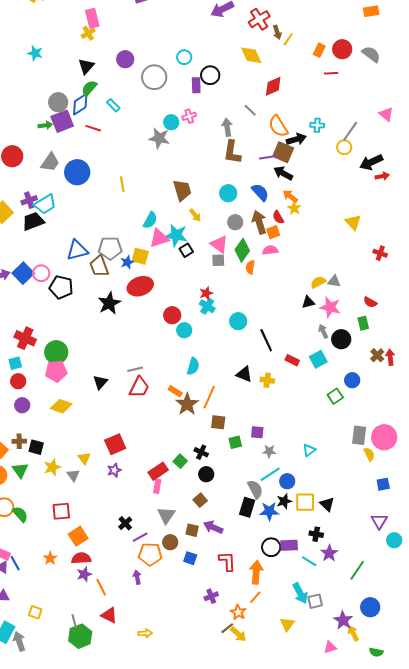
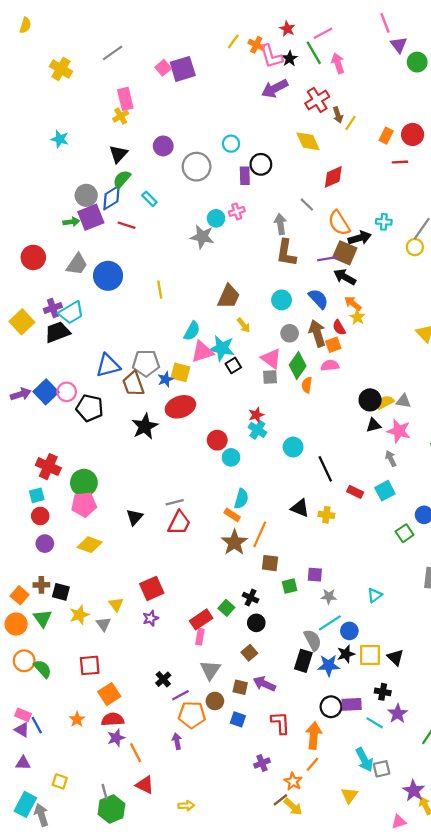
brown trapezoid: (182, 190) -> (229, 296), turned 40
black circle: (341, 339) -> (370, 400), moved
orange rectangle: (175, 391) -> (232, 515), moved

